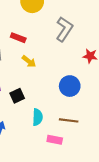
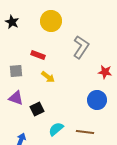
blue circle: (70, 86) -> (97, 100), moved
cyan semicircle: (37, 117) -> (56, 129), turned -133

